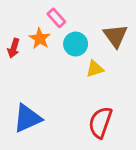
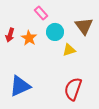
orange star: (40, 39) -> (29, 38), moved

